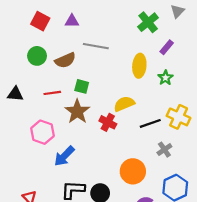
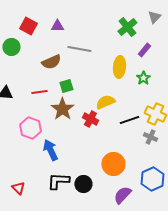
green circle: (37, 56) -> (11, 47), moved
green square: (82, 86) -> (66, 86), turned -32
gray cross: (164, 150) -> (150, 137), moved, turned -32
blue arrow: (64, 156) -> (50, 150), turned 110

